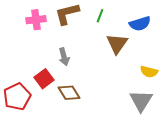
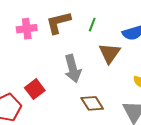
gray arrow: (64, 57) -> (73, 69), moved, size x1.5
brown diamond: (69, 93) -> (92, 103), moved

